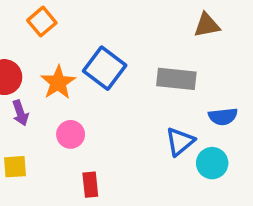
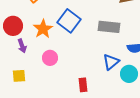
red rectangle: (90, 185) -> (83, 85), moved

